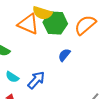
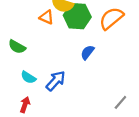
orange triangle: (28, 24) -> (47, 17), size x0.6

